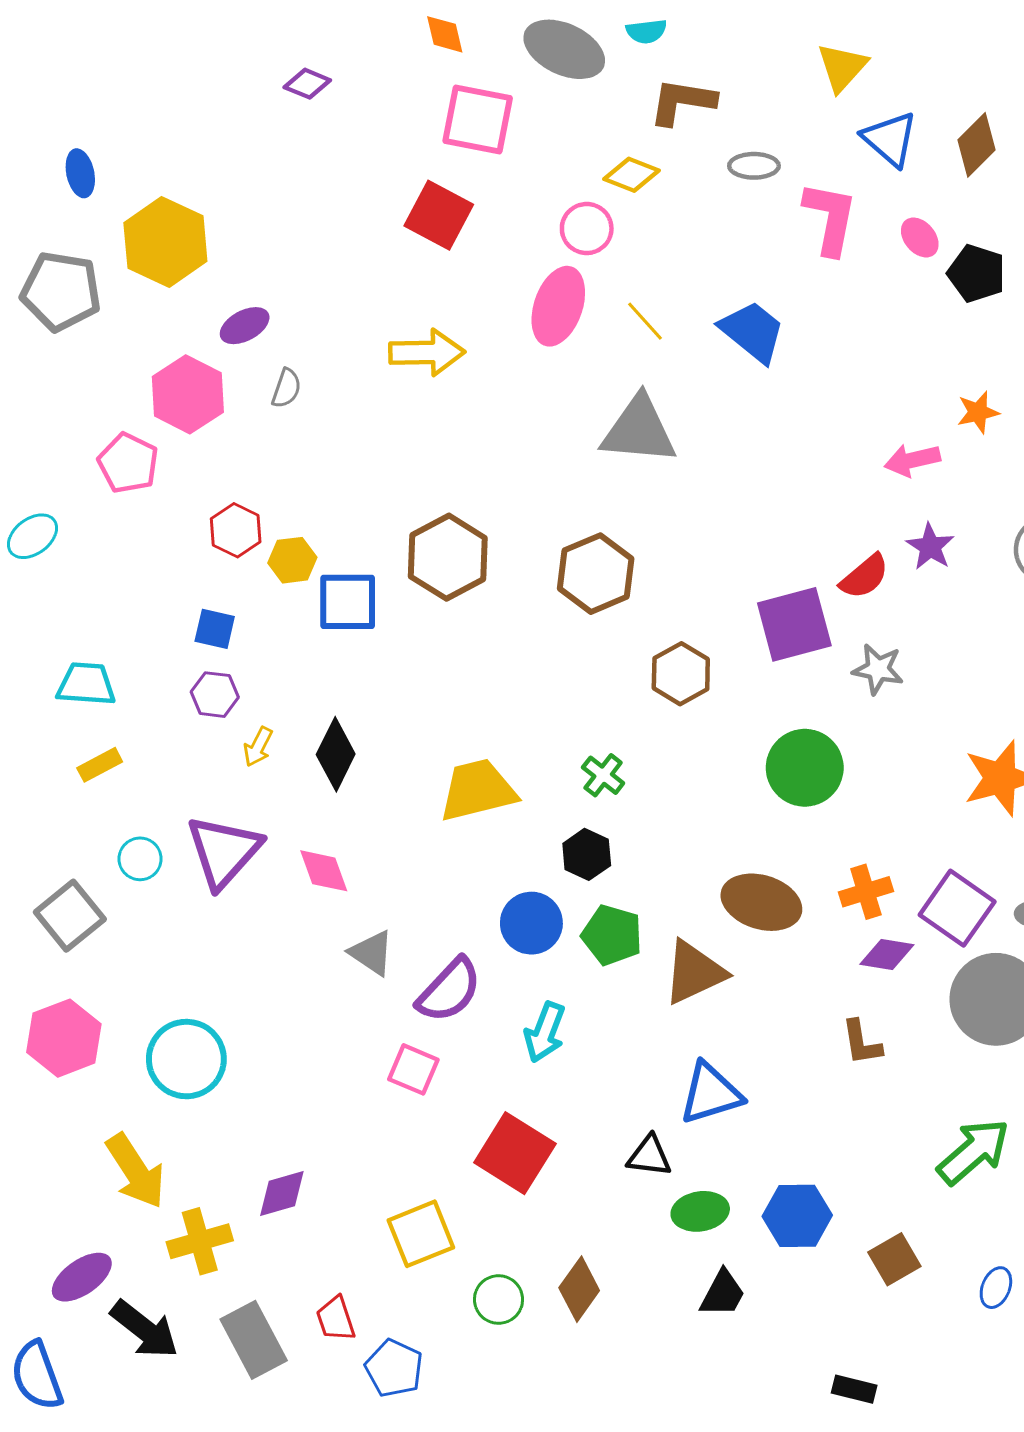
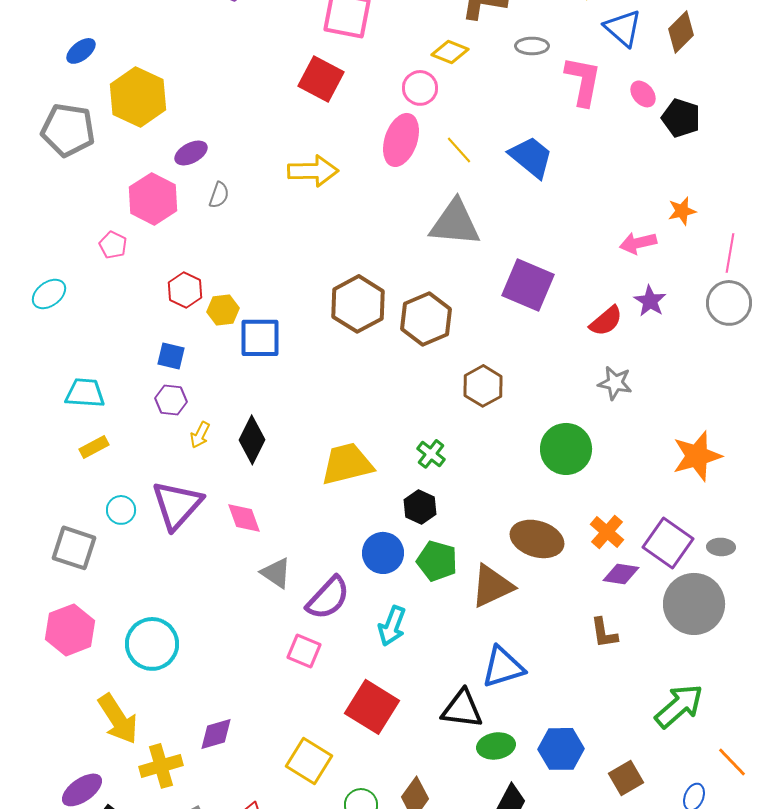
blue ellipse: (80, 173) -> (81, 51), turned 64
pink pentagon: (128, 463) -> (113, 245), size x0.7
brown hexagon: (448, 557) -> (358, 304), moved
purple square: (794, 624) -> (528, 285), moved, turned 38
orange cross: (866, 892) -> (607, 532), turned -32
gray square: (70, 916) -> (74, 548), turned -33
black triangle: (649, 1156) -> (462, 709), size x1.4
yellow square: (421, 1234) -> (309, 761), turned -36

